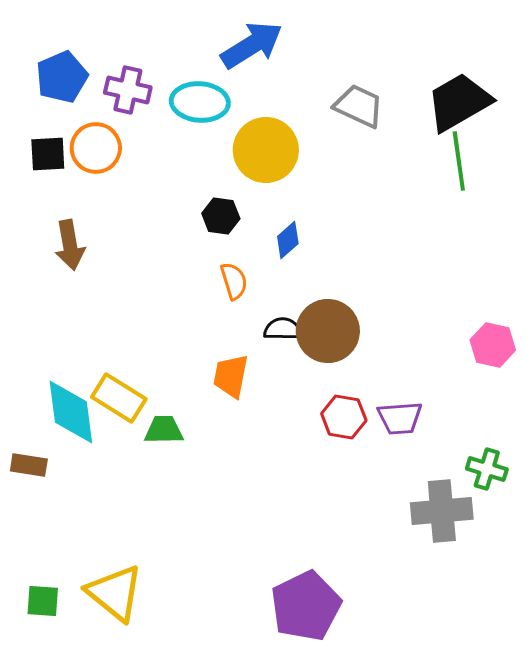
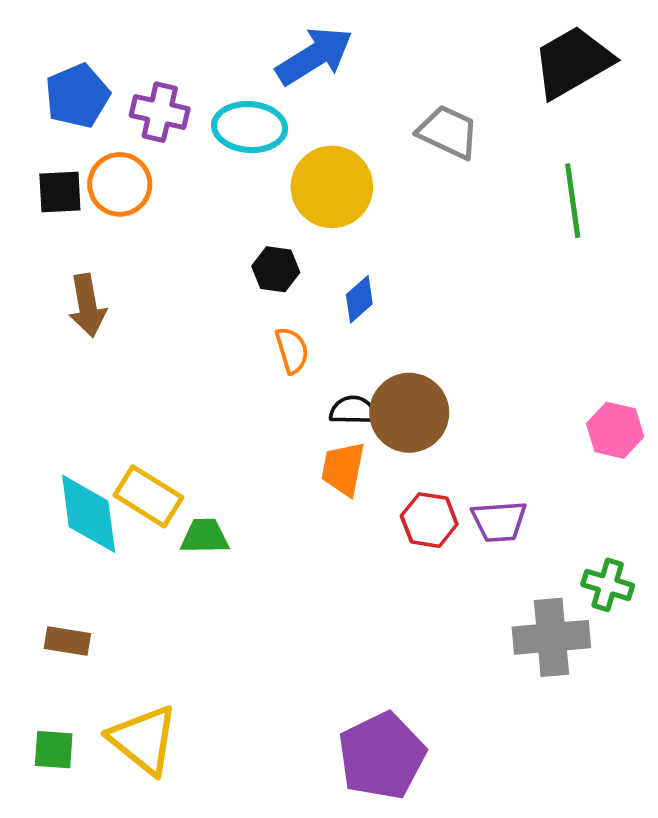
black trapezoid: (459, 102) -> (573, 62), moved
orange trapezoid: (231, 376) -> (343, 469), moved
brown rectangle: (29, 465) -> (67, 641), moved

